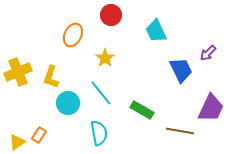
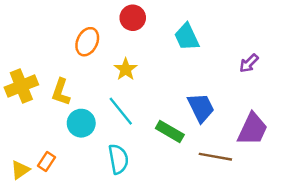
blue trapezoid: (181, 70) -> (201, 108), moved

